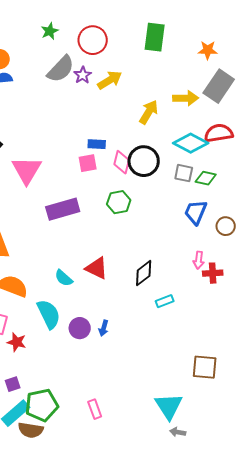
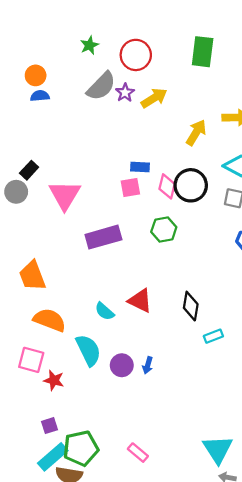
black diamond: (144, 273) -> (191, 306), turned -44
pink rectangle: (95, 409) -> (138, 453), turned -30

